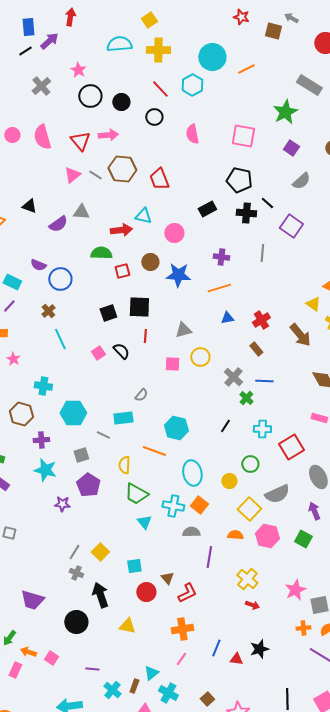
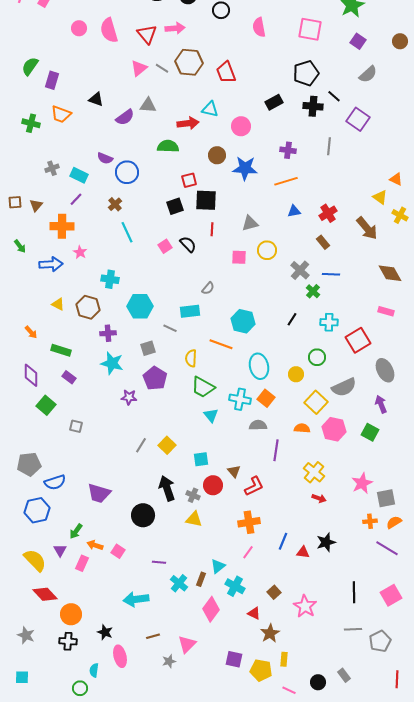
black pentagon: (239, 180) -> (306, 73), turned -30
red square: (122, 271) -> (189, 180), moved
gray cross: (76, 573) -> (193, 495), moved

